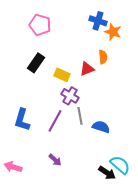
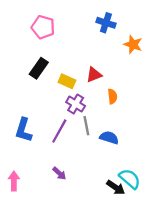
orange star: (113, 32) -> (133, 44), moved
orange semicircle: (103, 57) -> (112, 96), moved
pink arrow: (13, 167) -> (14, 181), turned 72

